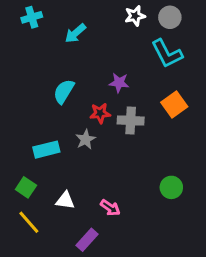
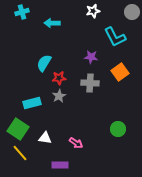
gray circle: (170, 17) -> (132, 12), moved
cyan arrow: (75, 33) -> (52, 23), turned 42
purple star: (119, 83) -> (91, 57), moved
red star: (100, 113) -> (59, 78), moved
green square: (26, 187) -> (18, 129), size x1.5
purple rectangle: (87, 240) -> (60, 165), turned 49

